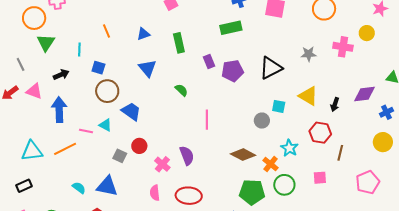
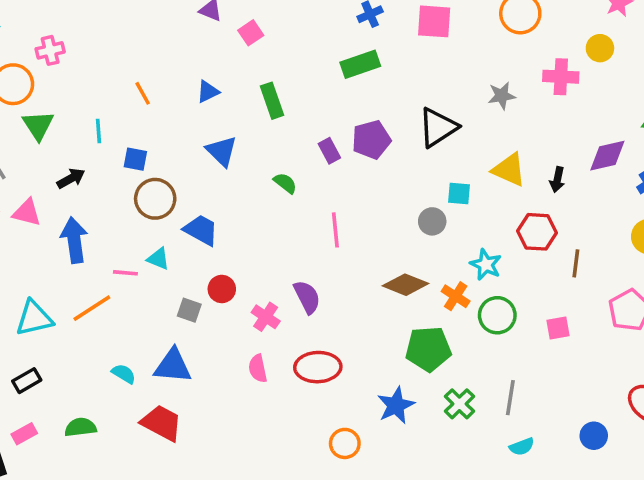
purple rectangle: (209, 62) -> (329, 151), moved
pink square: (320, 178) -> (558, 328), moved
green circle: (284, 185) -> (497, 315), moved

